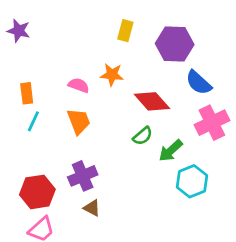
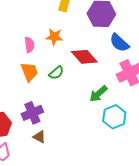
pink semicircle: (79, 85) -> (29, 45), turned 63
green semicircle: (143, 136) -> (56, 73), moved

